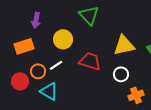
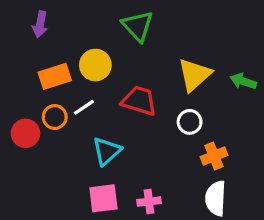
purple arrow: (36, 20) -> (40, 24), moved
yellow triangle: (124, 45) -> (194, 75), turned -30
orange rectangle: (24, 46) -> (55, 76), moved
cyan triangle: (49, 91) -> (107, 151), moved, turned 48

